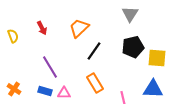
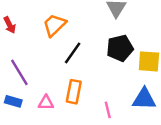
orange rectangle: (95, 83) -> (74, 92), turned 42
pink triangle: (64, 93) -> (46, 103), moved

